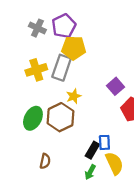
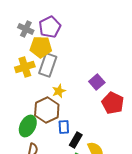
yellow pentagon: (74, 48) -> (41, 47), moved
green ellipse: (33, 118) -> (28, 126), moved
blue rectangle: (104, 142) -> (64, 127), moved

